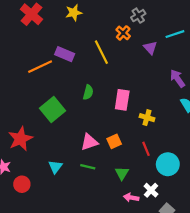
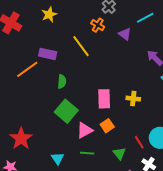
green semicircle: (88, 92) -> (62, 82), moved
pink rectangle: (122, 100) -> (104, 99), moved
green square: (52, 109) -> (66, 111), moved
red line: (146, 149) -> (139, 142), moved

